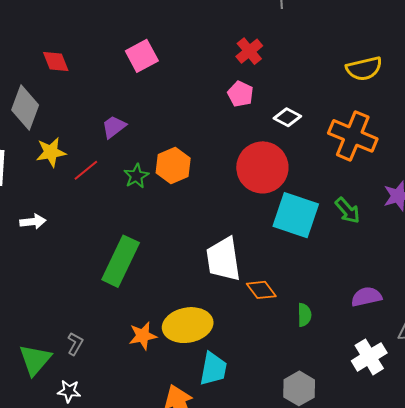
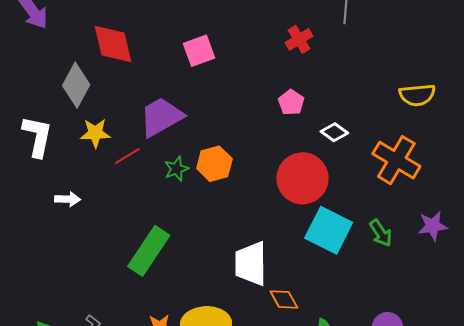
red cross: (249, 51) -> (299, 39), moved
red diamond: (56, 62) -> (113, 44), size x1.6
purple trapezoid: (114, 127) -> (161, 117), size x1.8

